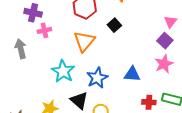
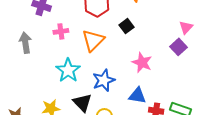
pink cross: (44, 30) -> (61, 31), moved
pink star: (164, 64) -> (142, 63), moved, turned -30
blue triangle: (132, 74) -> (137, 96), moved

